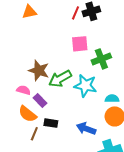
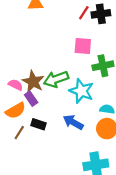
brown star: (39, 70) -> (33, 82), moved
orange semicircle: (27, 114) -> (16, 111), turned -78
blue arrow: (86, 129) -> (73, 122), moved

